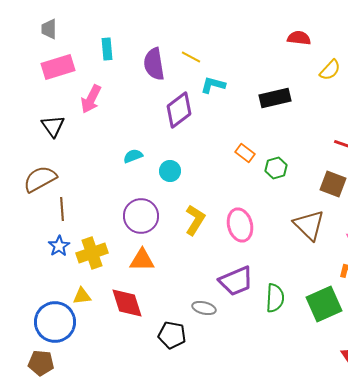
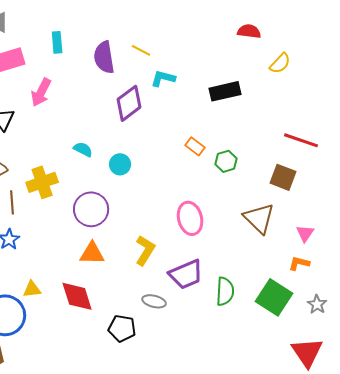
cyan semicircle: (133, 156) -> (83, 149), turned 48
yellow L-shape: (195, 220) -> (145, 250), moved
yellow cross: (92, 253) -> (42, 182), moved
green square: (324, 304) -> (274, 297), turned -33

